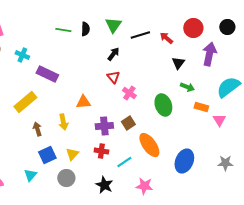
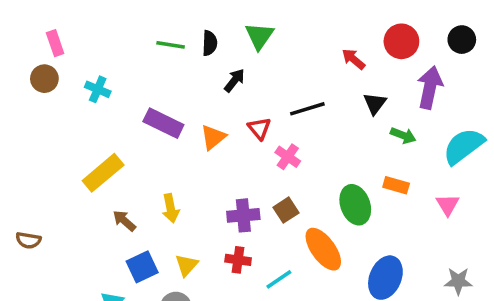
black line: (140, 35) -> (307, 109), moved
black arrow: (113, 54) -> (234, 80), moved
purple rectangle: (47, 74) -> (163, 123), moved
green arrow: (187, 87) -> (403, 135), moved
orange triangle: (83, 102) -> (213, 137), moved, turned -35
green ellipse: (163, 105) -> (355, 205), moved
orange rectangle: (201, 107) -> (396, 185), moved
brown arrow: (37, 129) -> (124, 221), turned -32

